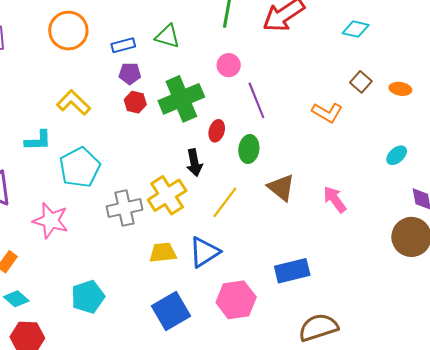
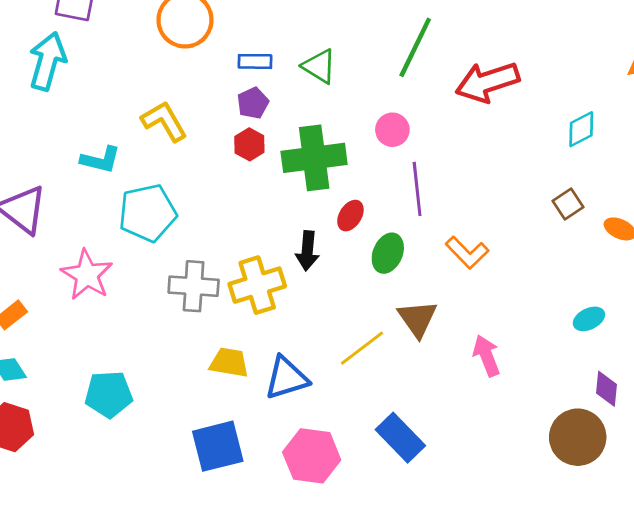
cyan diamond: (356, 29) -> (581, 129), turned -56
purple pentagon: (130, 74) -> (253, 103), turned 30
orange L-shape: (327, 112) -> (467, 253), moved
yellow line: (225, 202) -> (362, 348), moved
blue rectangle: (292, 271) -> (400, 438), turned 44

